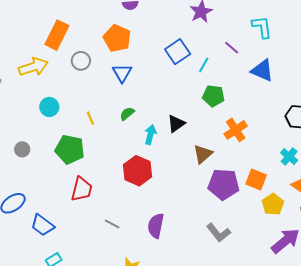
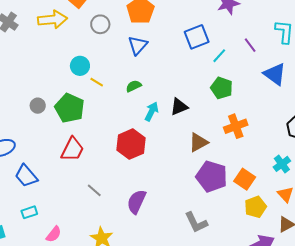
cyan circle: (49, 107) -> (80, 66), moved
yellow line: (90, 118) -> (97, 82), turned -48
gray circle: (22, 149) -> (38, 106), moved

